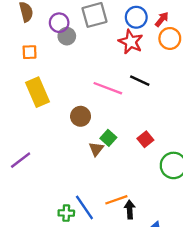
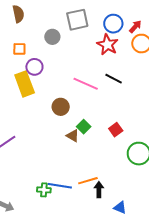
purple circle: (59, 23) -> (34, 67), moved
brown triangle: (96, 149) -> (73, 136), turned -40
blue line: (84, 207) -> (60, 186), turned -50

